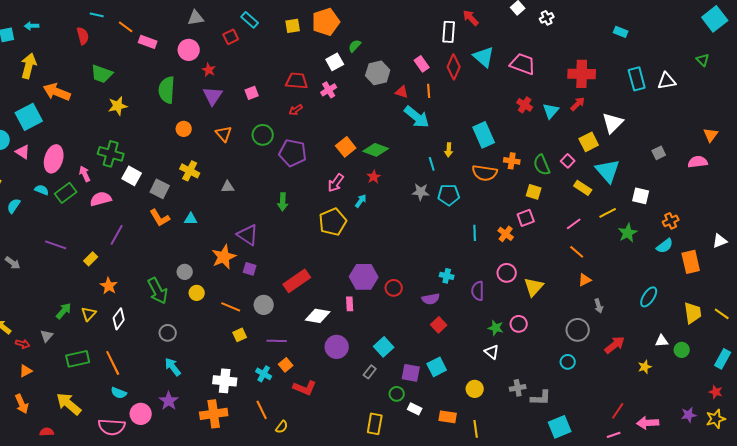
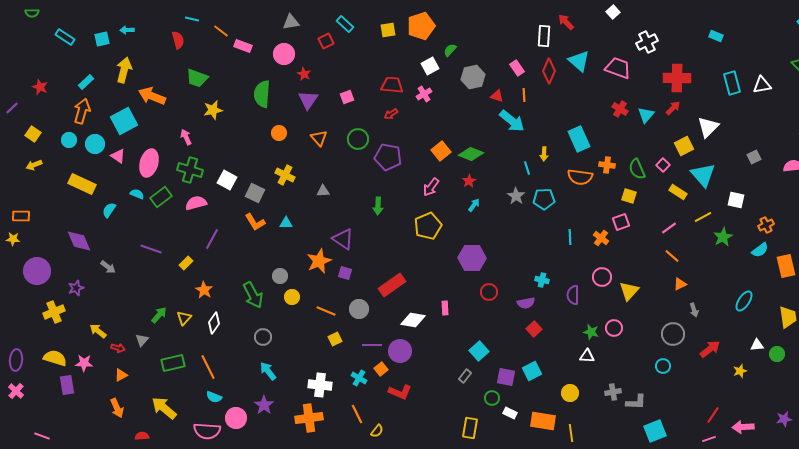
white cross: (547, 18) -> (647, 42), moved, size x1.5
green cross: (111, 154) -> (190, 170), moved
pink arrow: (85, 174) -> (186, 137), moved
gray star: (421, 192) -> (516, 196), turned 30
cyan arrow: (361, 201) -> (474, 205), moved
purple hexagon: (364, 277) -> (472, 258), moved
purple circle: (337, 347) -> (400, 351), moved
white triangle: (492, 352) -> (587, 356), turned -35
orange rectangle: (448, 417) -> (543, 421), size x1.4

